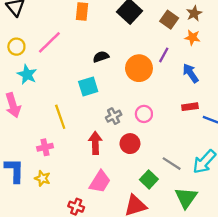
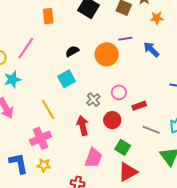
orange star: (192, 37) -> (157, 18), moved
purple line: (164, 55) -> (125, 39), turned 64
cyan star: (27, 75) -> (12, 79), turned -30
red rectangle: (190, 107) -> (139, 106), moved
pink cross: (45, 147) -> (41, 138), size x1.5
green square: (149, 179) -> (123, 147), moved

